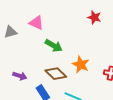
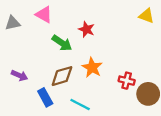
red star: (94, 17) -> (87, 29), moved
brown diamond: (56, 74) -> (62, 76), turned -65

